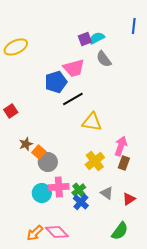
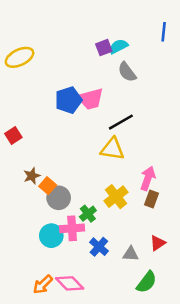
pink trapezoid: (74, 68) -> (90, 99), moved
black line: (73, 99) -> (121, 122), moved
green cross: (79, 190) -> (88, 214), moved
gray triangle: (107, 193) -> (131, 254), moved, turned -32

